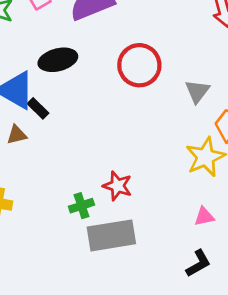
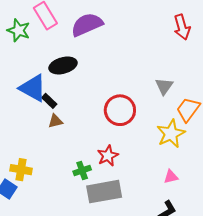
red circle: (139, 65) -> (120, 110), moved
brown triangle: (17, 135) -> (55, 121), moved
red star: (117, 186) -> (108, 156), turned 30

